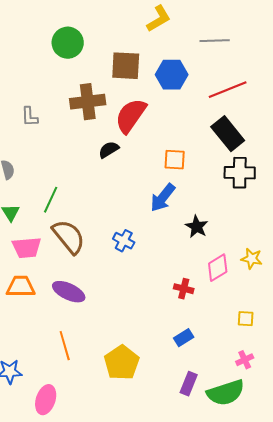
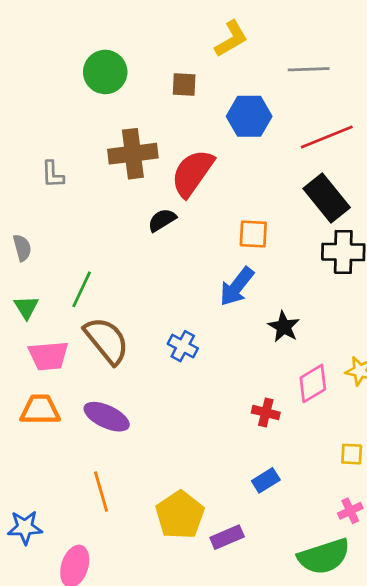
brown square: (126, 66) -> (184, 84), moved, size x0.6
purple rectangle: (189, 384) -> (227, 537), moved, turned 45

